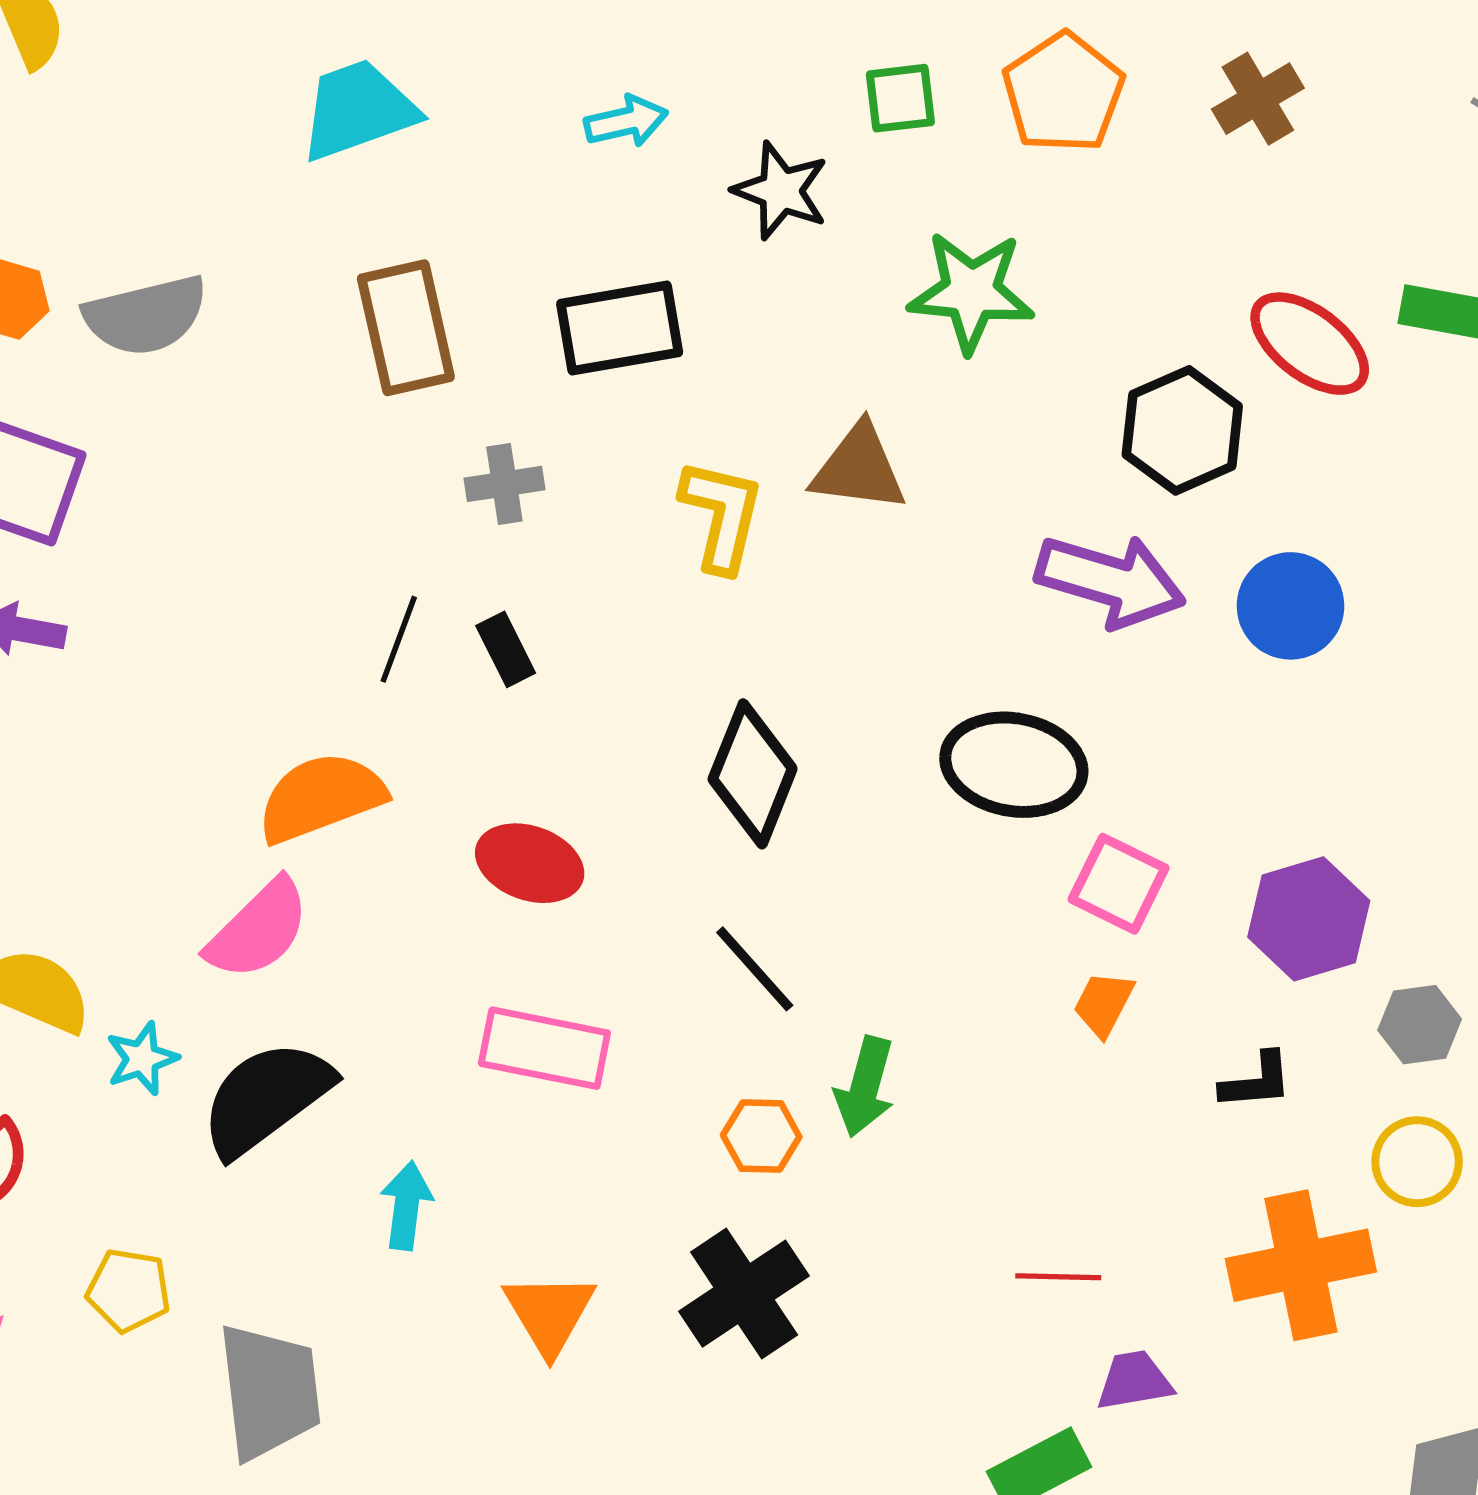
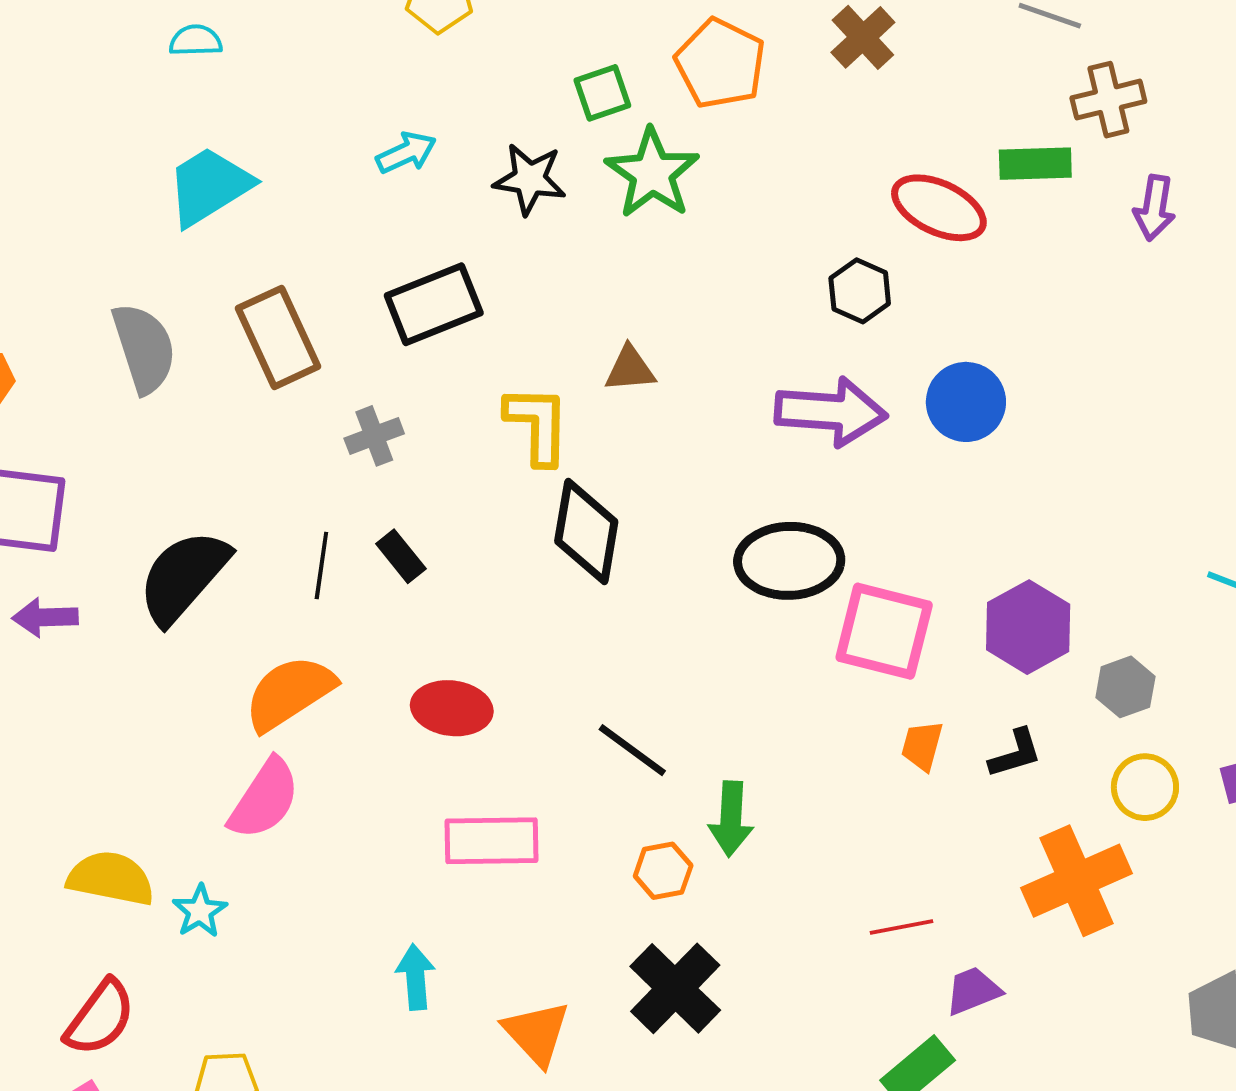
green star: (971, 292) -> (652, 173), moved, turned -30
gray semicircle: (146, 315) -> (144, 348), moved, turned -82
black hexagon: (1182, 430) -> (860, 291), size x0.7
brown triangle: (859, 468) -> (630, 369), size x0.7
black diamond: (753, 774) -> (586, 532), moved
pink square: (1119, 884) -> (884, 631), size x1.4
orange trapezoid: (1104, 1004) -> (922, 746), moved
black semicircle: (266, 1098) -> (183, 577), moved

